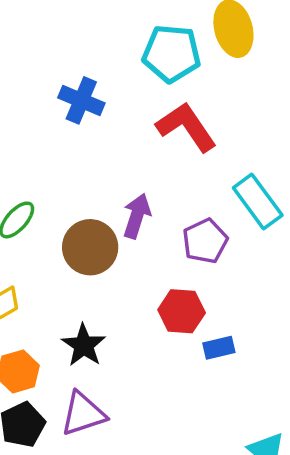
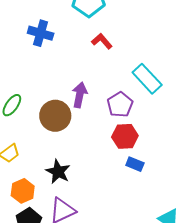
red L-shape: (186, 127) -> (102, 41), size x0.6
red hexagon: (182, 311) -> (125, 136), moved
blue rectangle: (219, 348) -> (135, 164), turned 42

